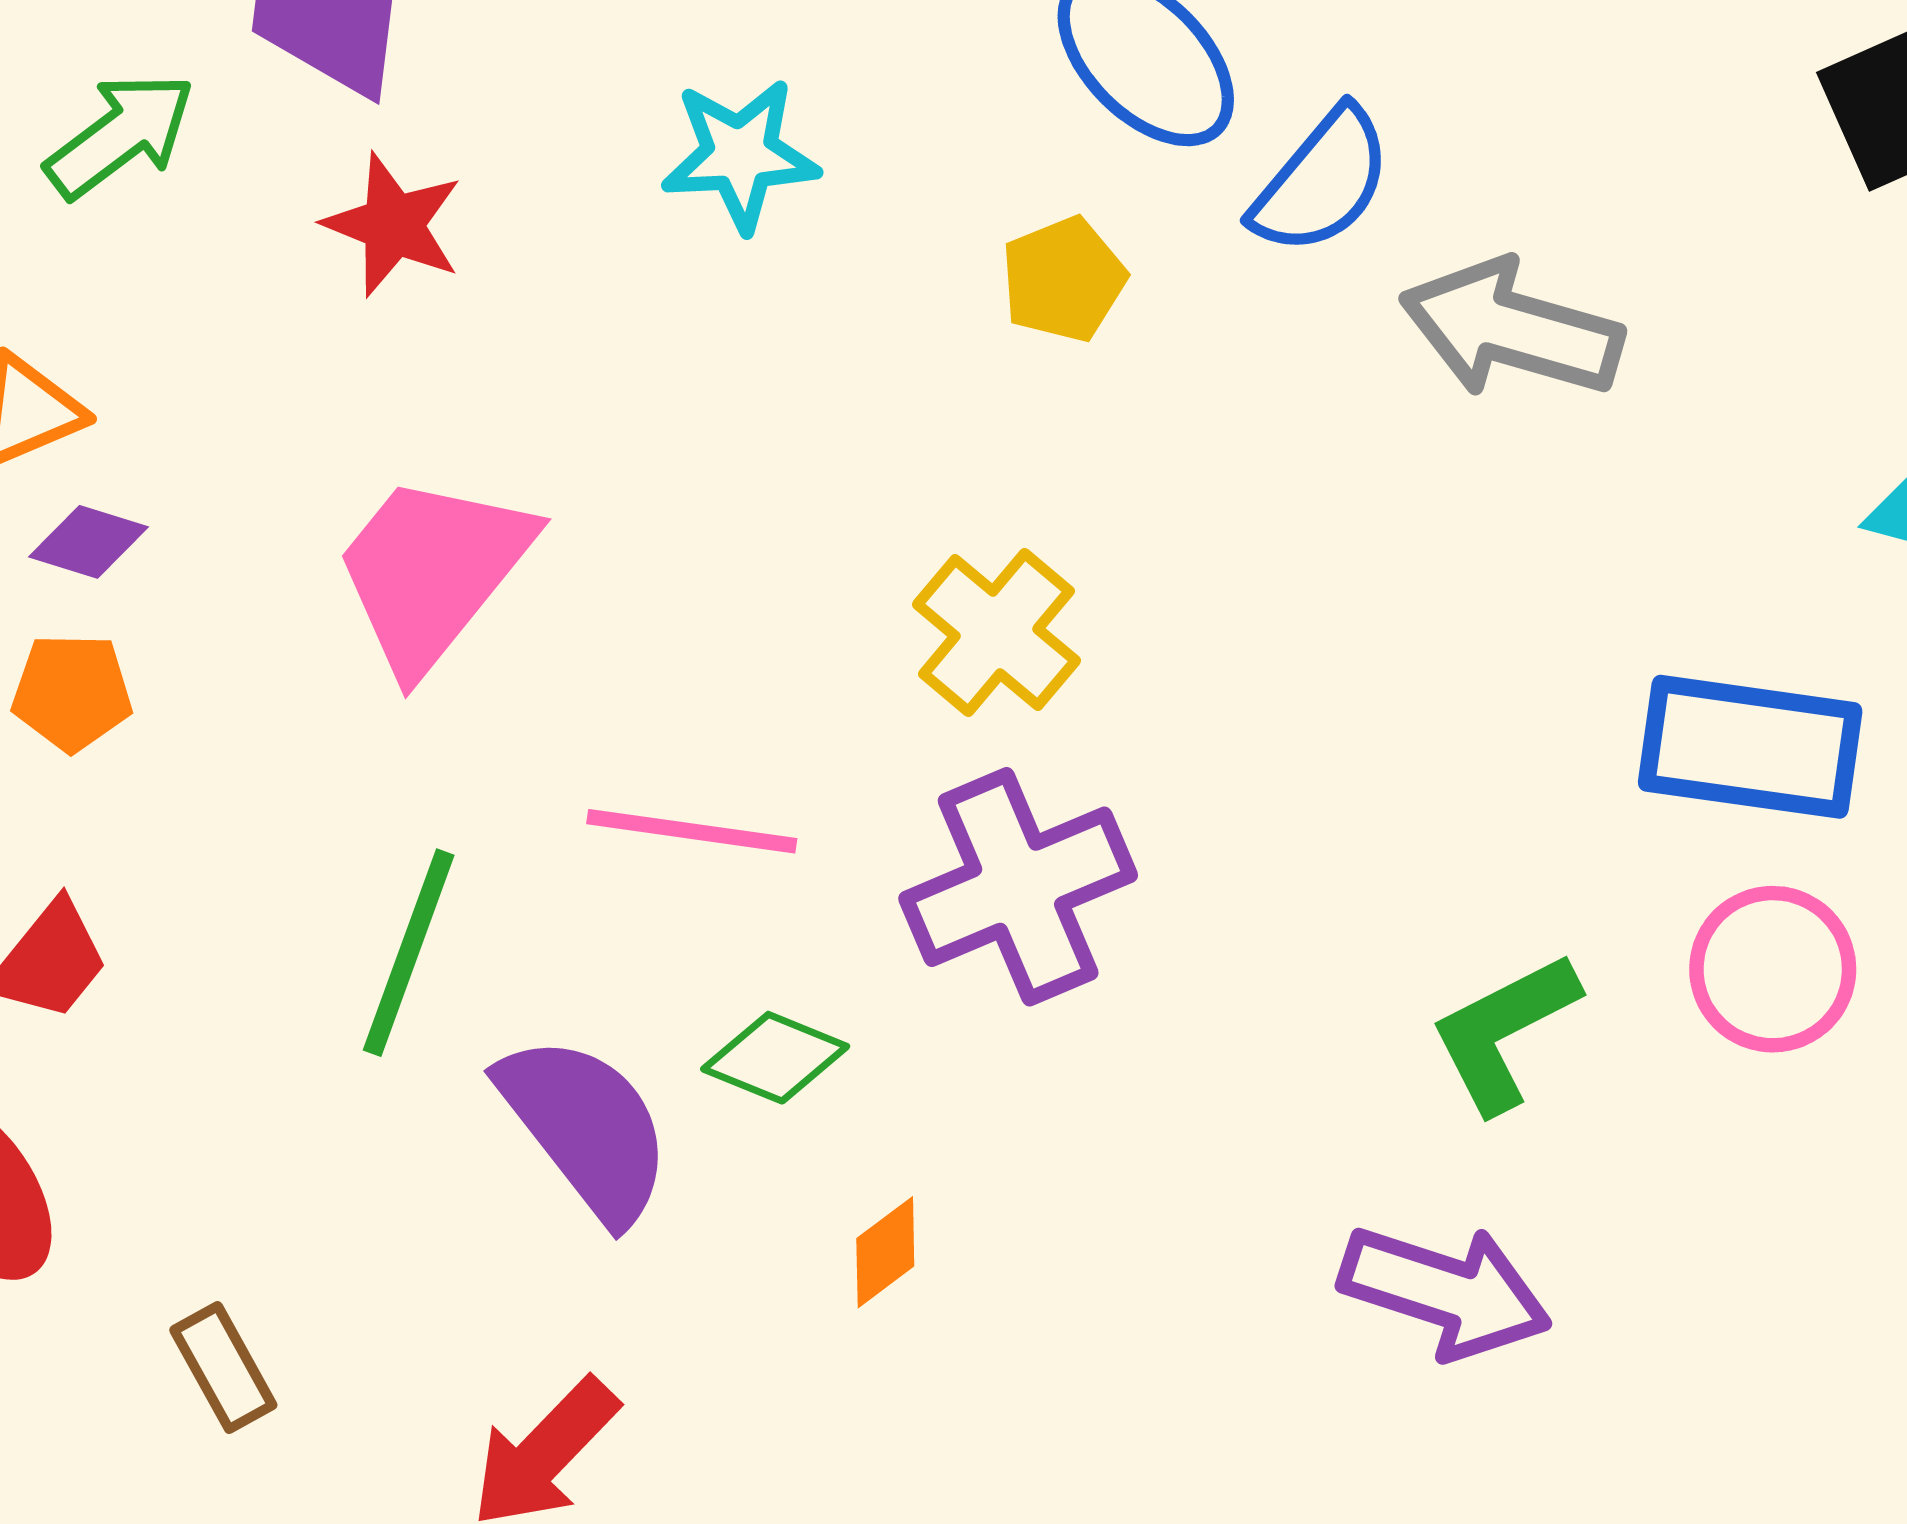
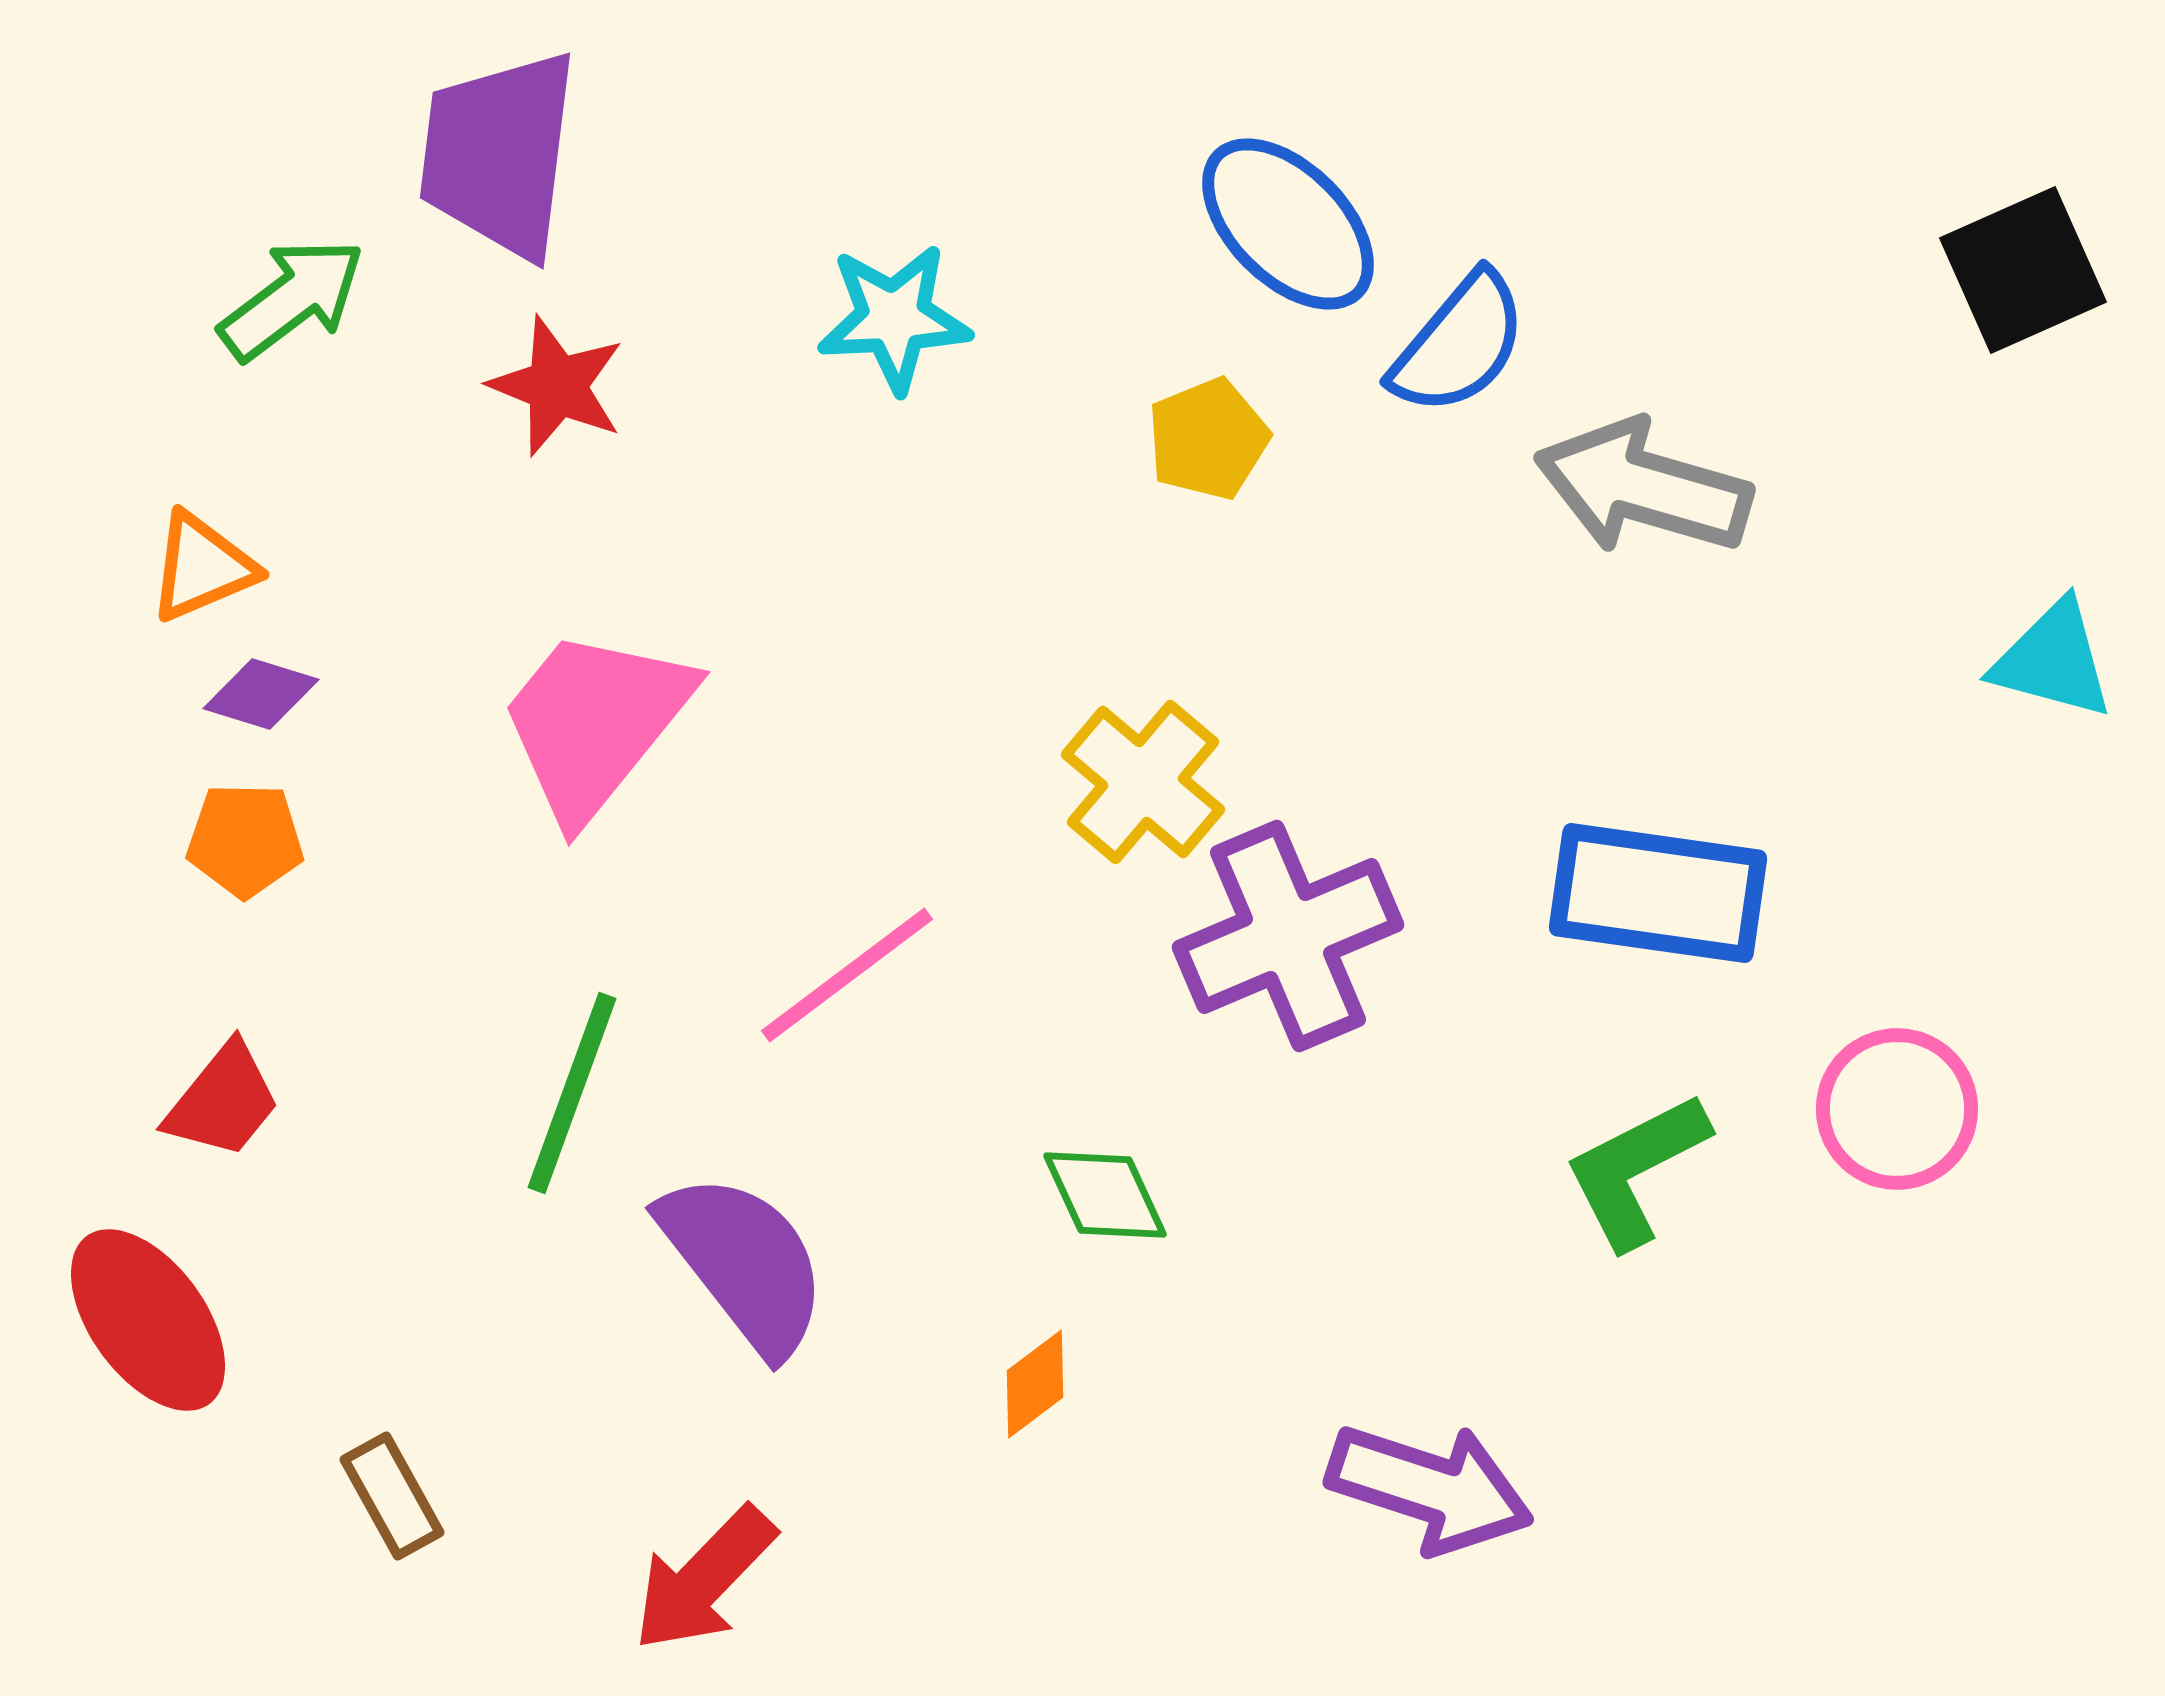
blue rectangle: (1750, 747) -> (1658, 893), moved
pink line: (692, 831) -> (847, 975), turned -45
purple cross: (1018, 887) -> (1288, 936), moved
green diamond: (775, 1058) -> (1105, 1195), moved, turned 43
purple arrow: (1445, 1291) -> (1430, 1488), moved

